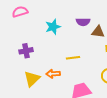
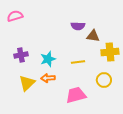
cyan star: (53, 27) -> (48, 59), moved
yellow line: (73, 58) -> (78, 62), moved

